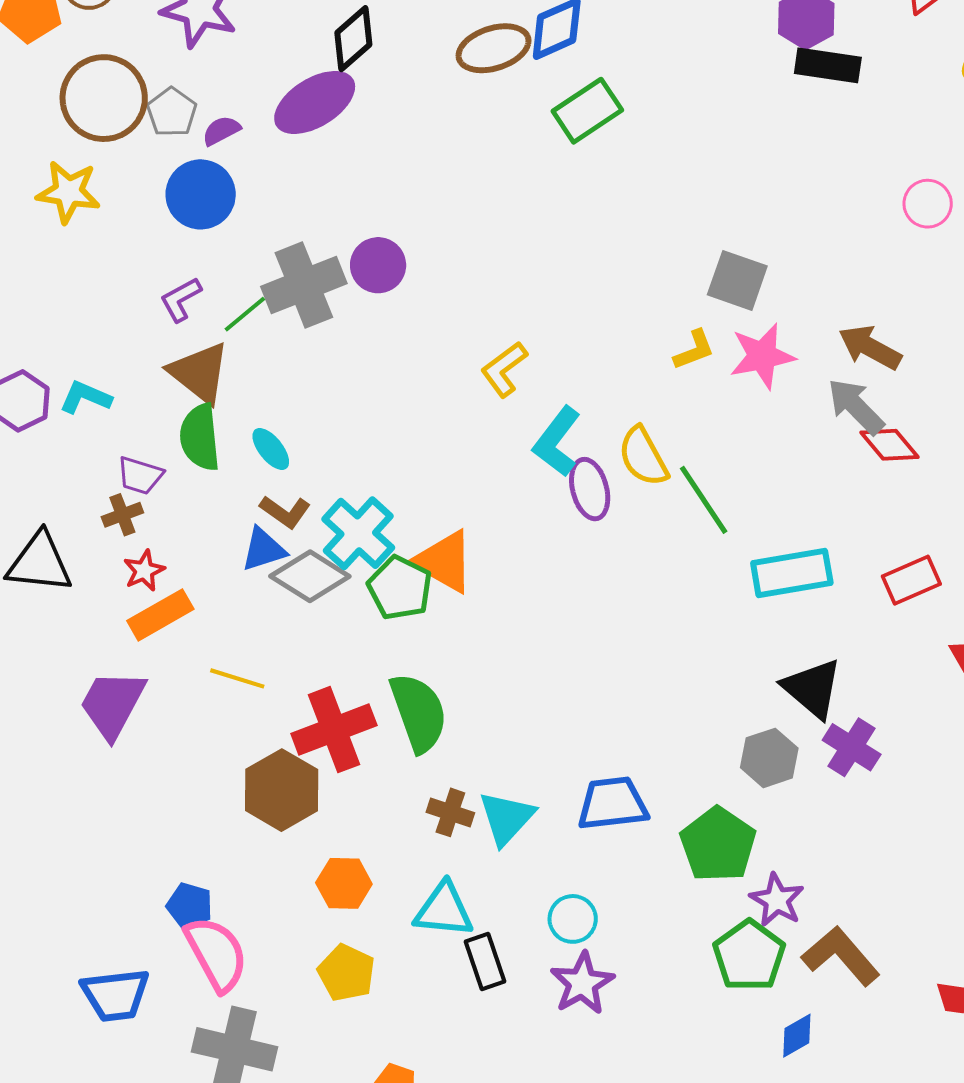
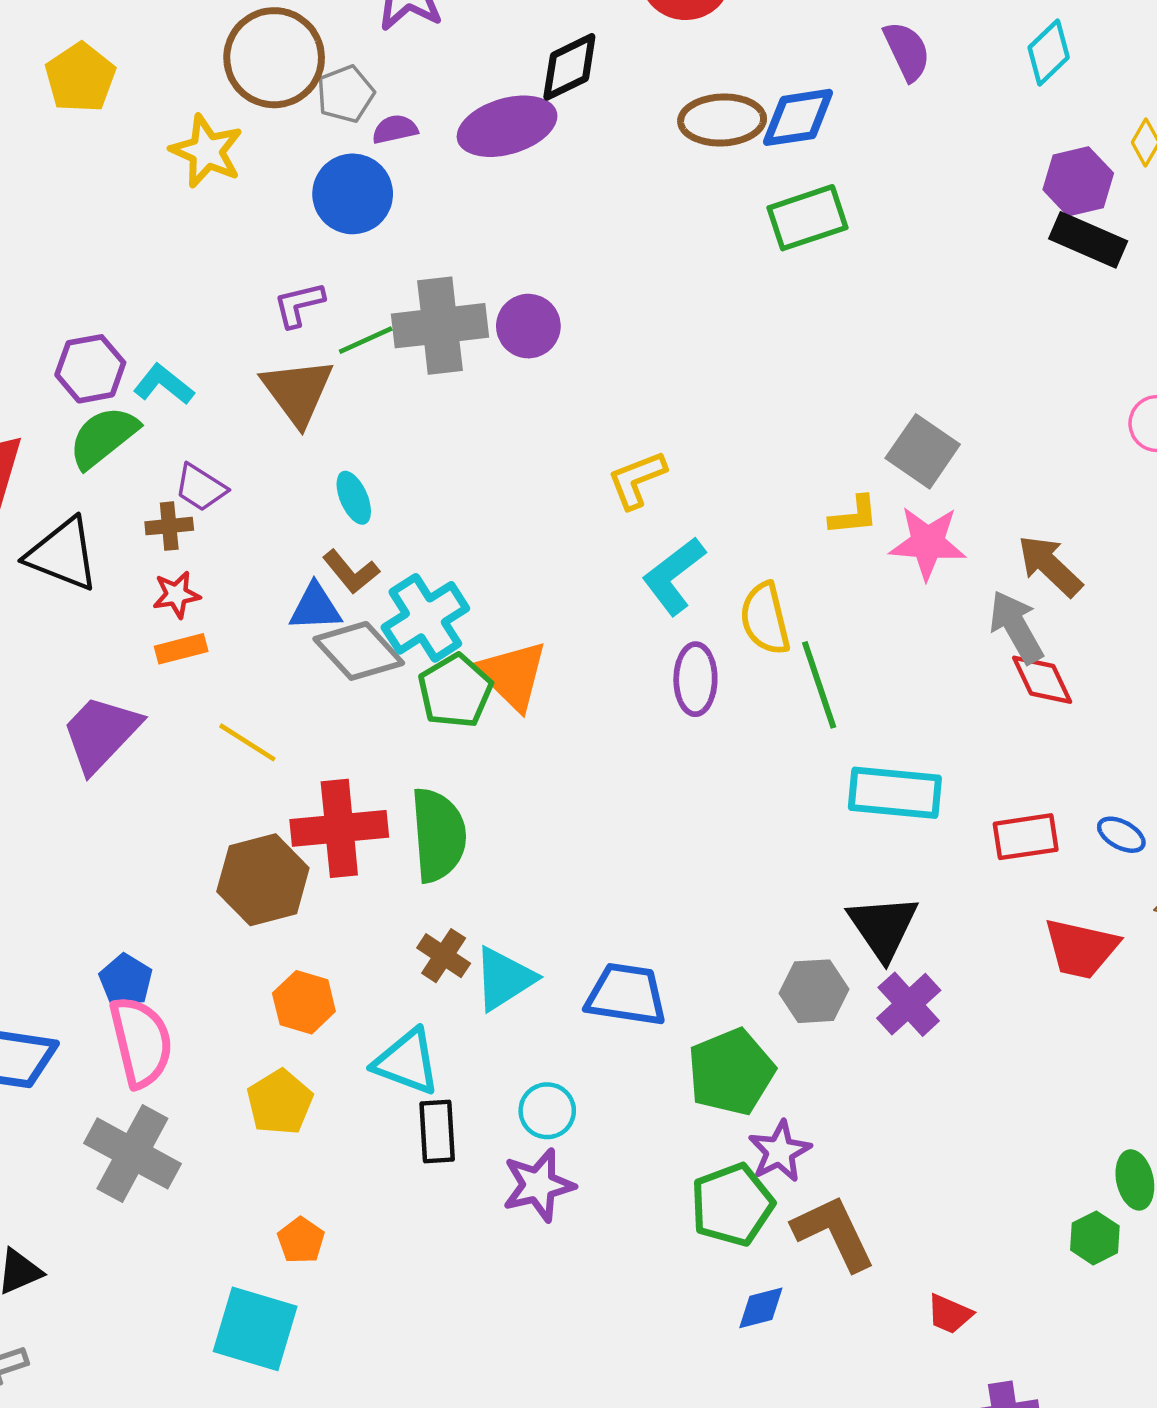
green semicircle: (200, 437) -> (103, 437), moved, turned 42
purple ellipse: (590, 489) -> (695, 679), moved
orange rectangle: (160, 615) -> (181, 649), size x0.7

